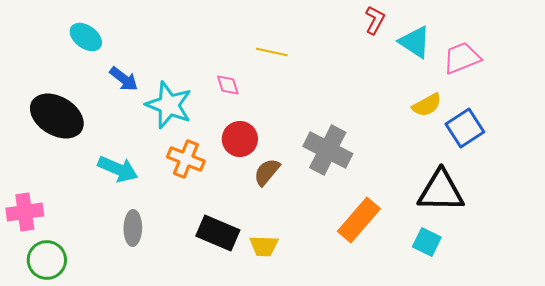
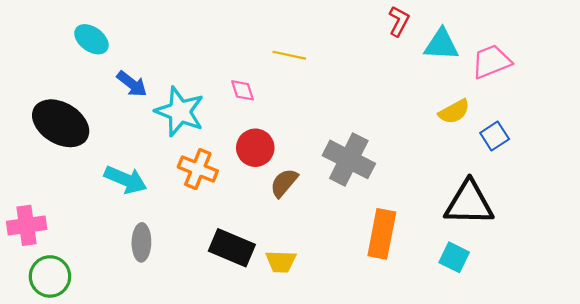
cyan triangle: (415, 42) -> (441, 45), turned -30
blue square: (465, 128) -> (495, 136), size x0.7
orange rectangle: (359, 220) -> (382, 234), turned -30

